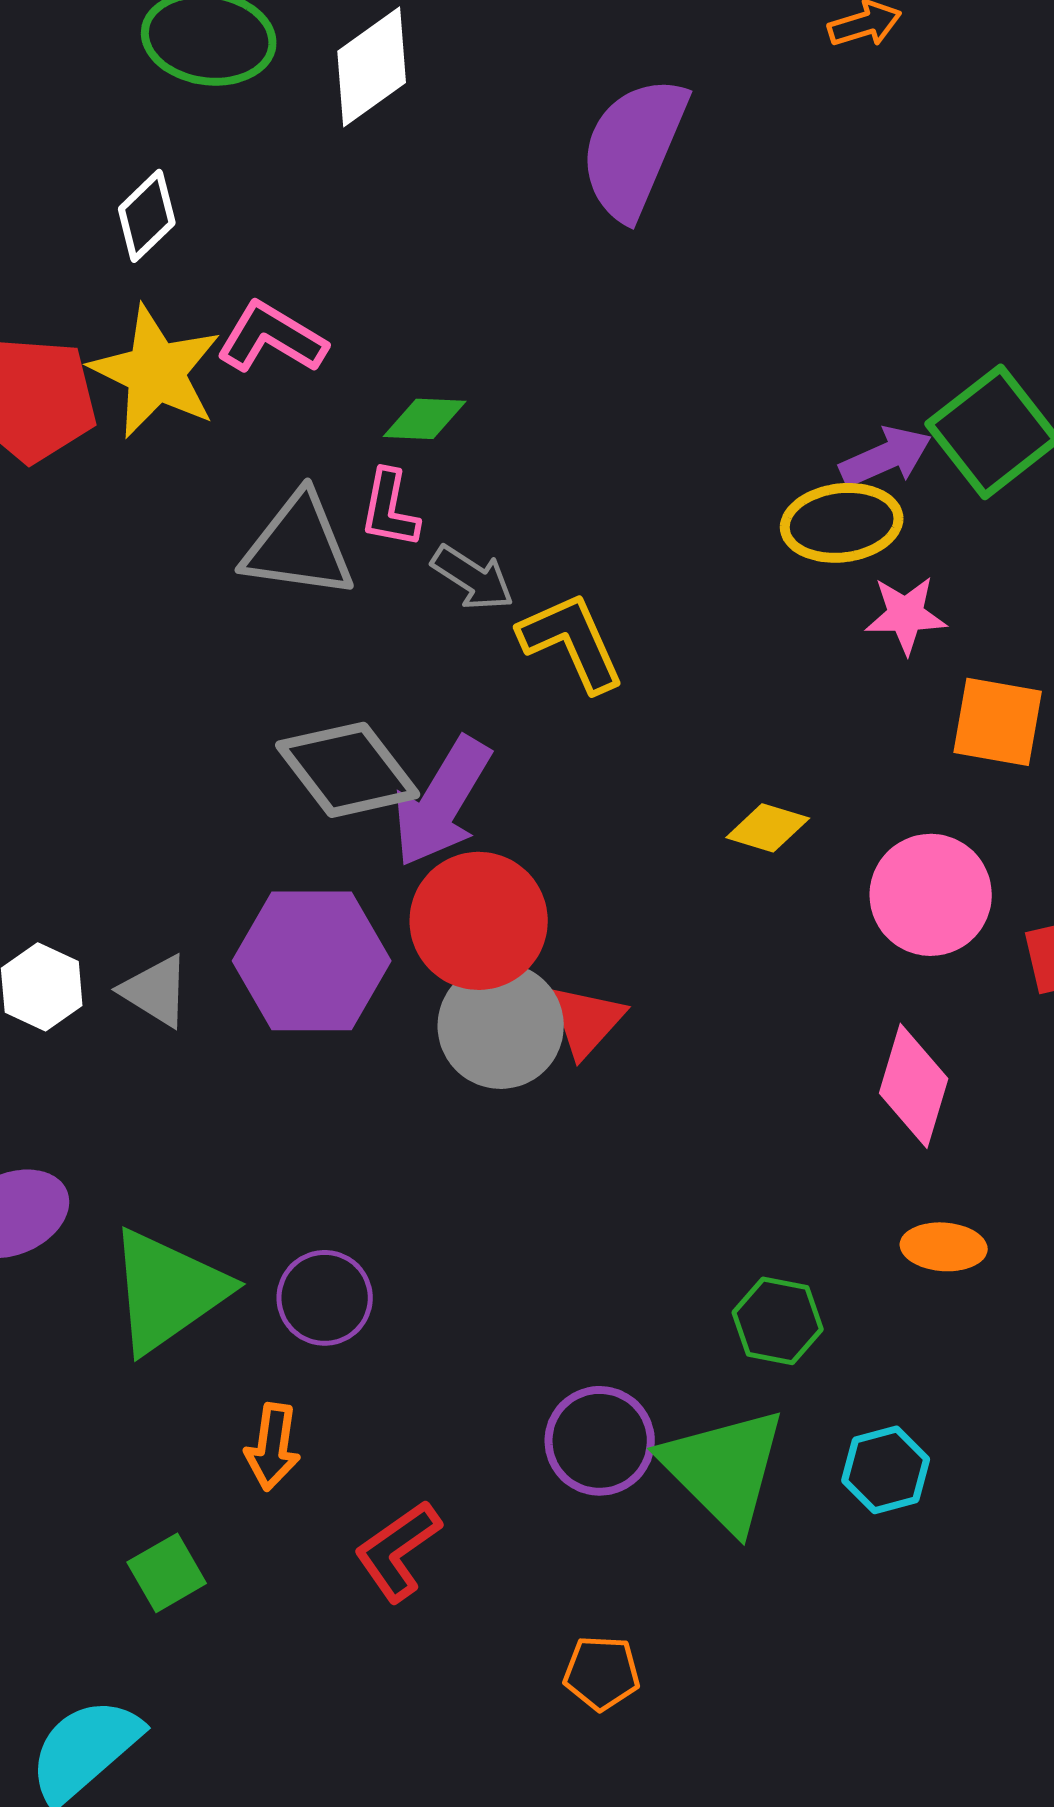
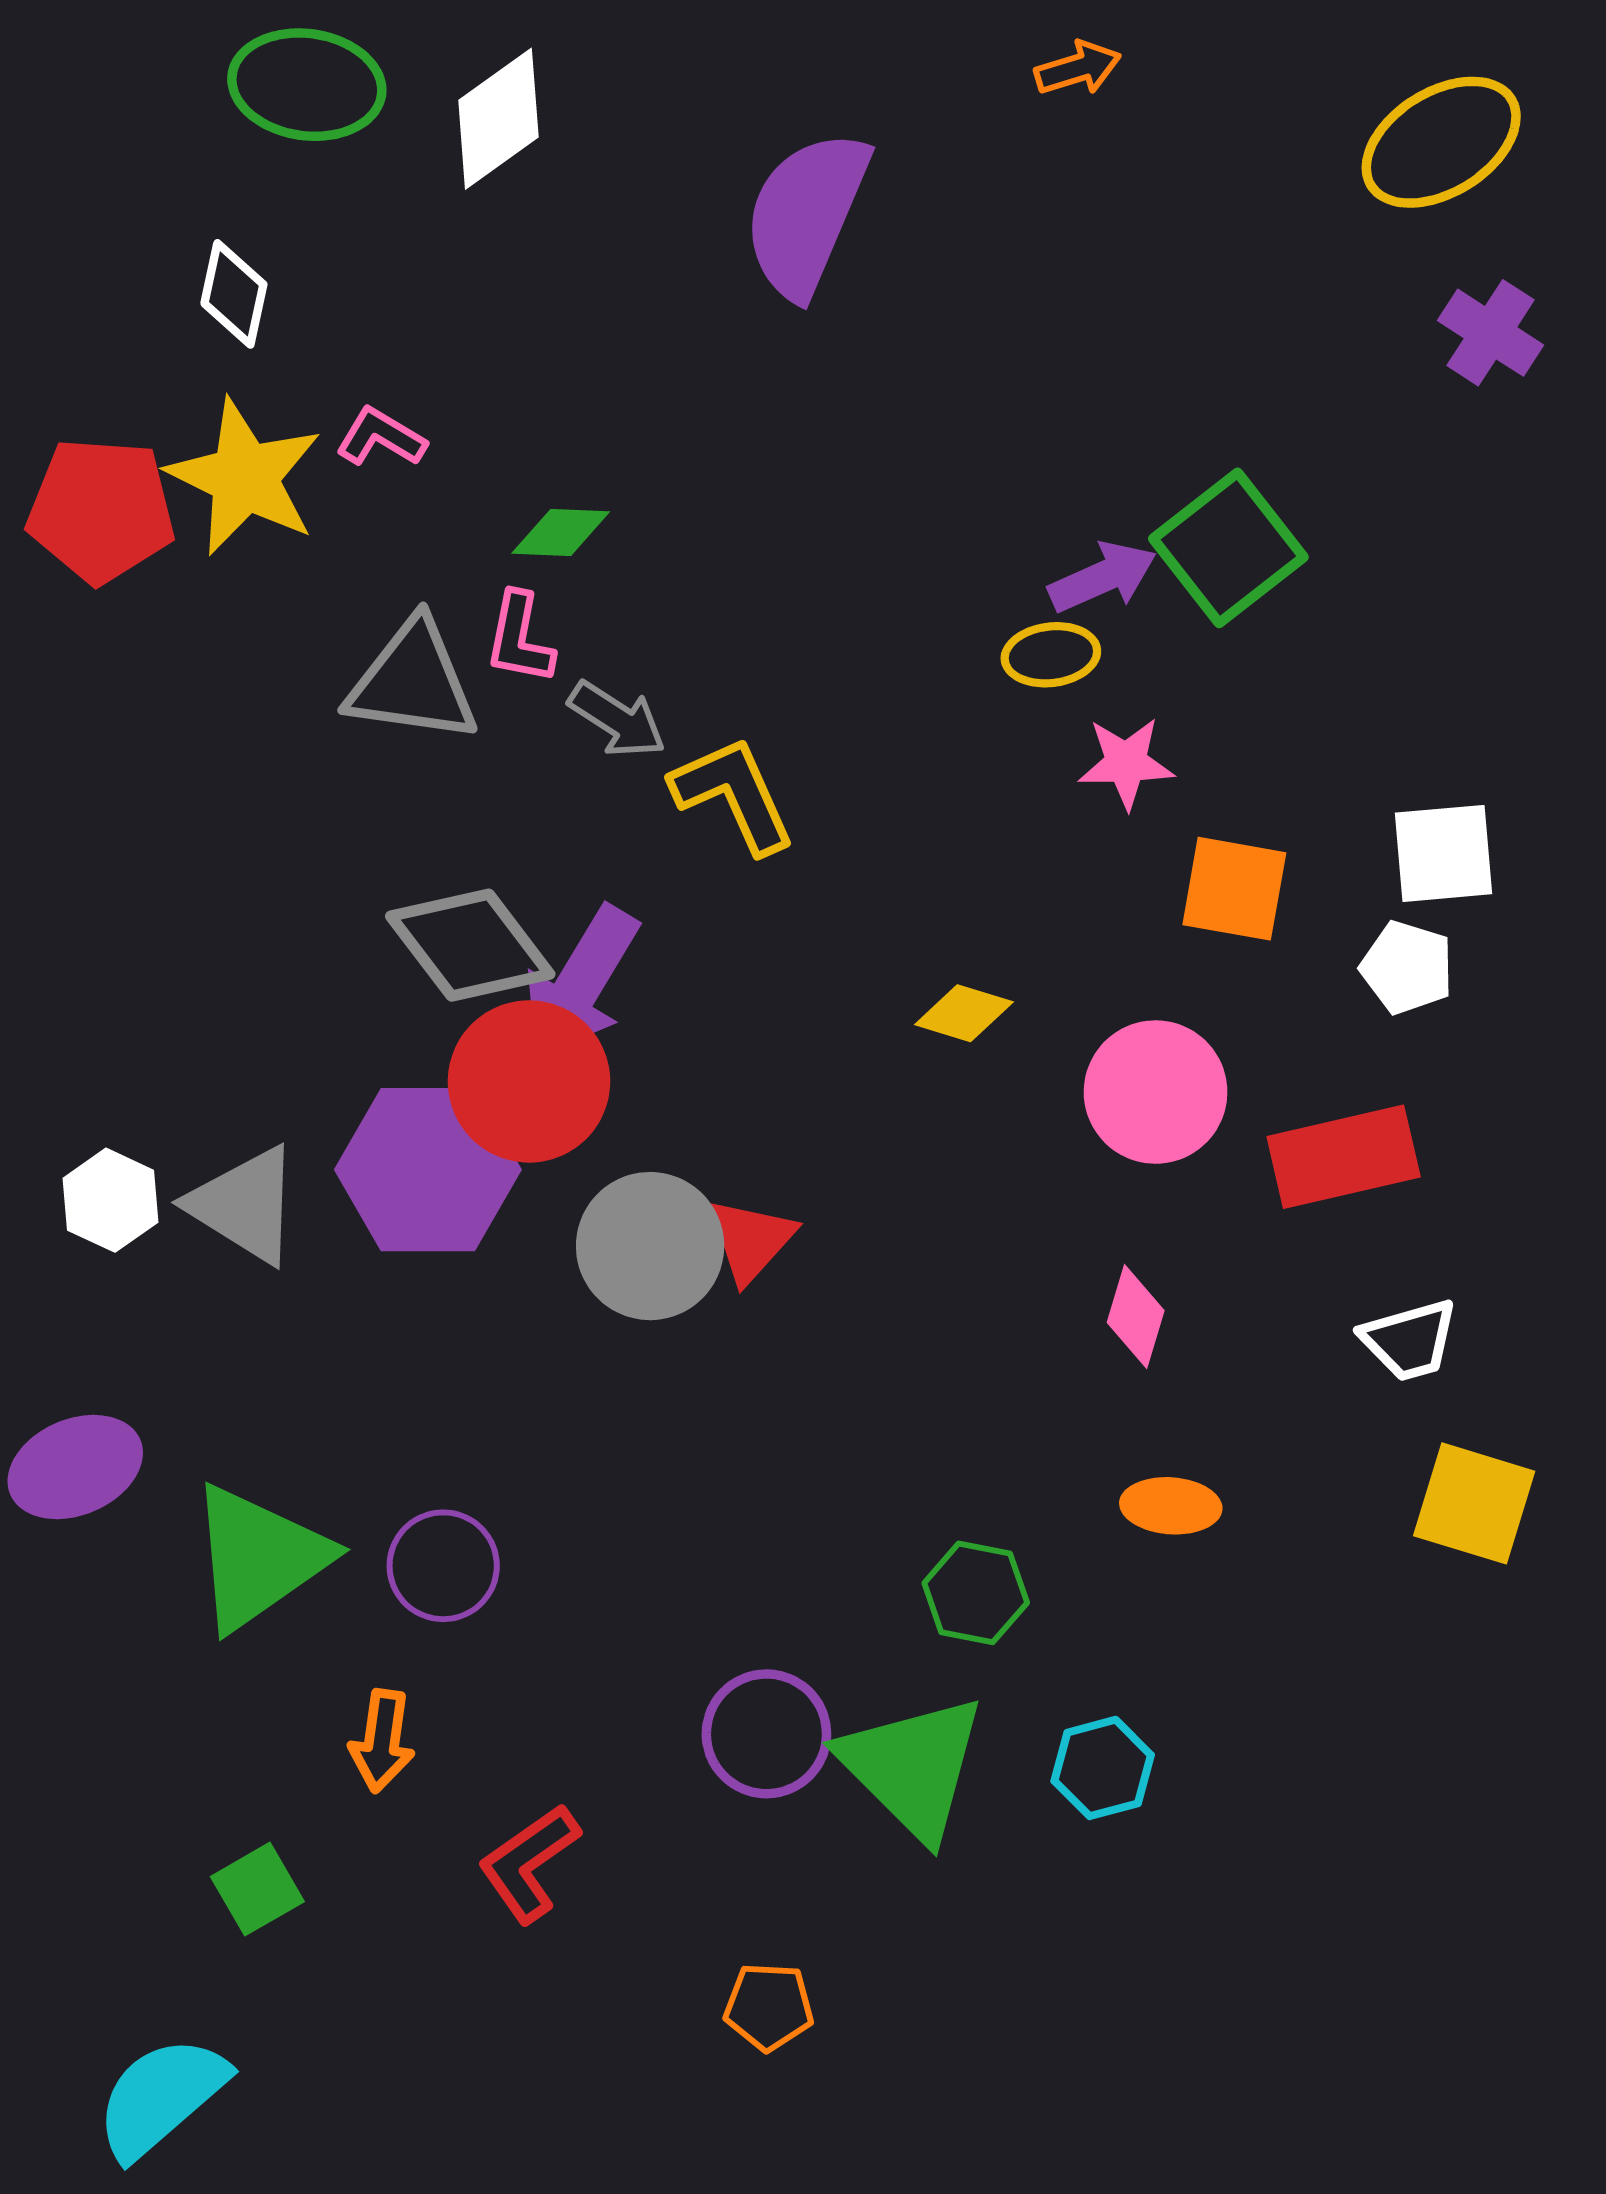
white diamond: (147, 216) -> (234, 294), turned -34
pink L-shape: (272, 338) -> (381, 437), size x0.7
yellow ellipse: (842, 523) -> (1051, 655), size x0.7
red circle: (479, 921) -> (529, 1081), moved
gray triangle: (156, 991) -> (245, 1205), size x1.4
pink diamond: (914, 1086) -> (1136, 1317), size x0.7

